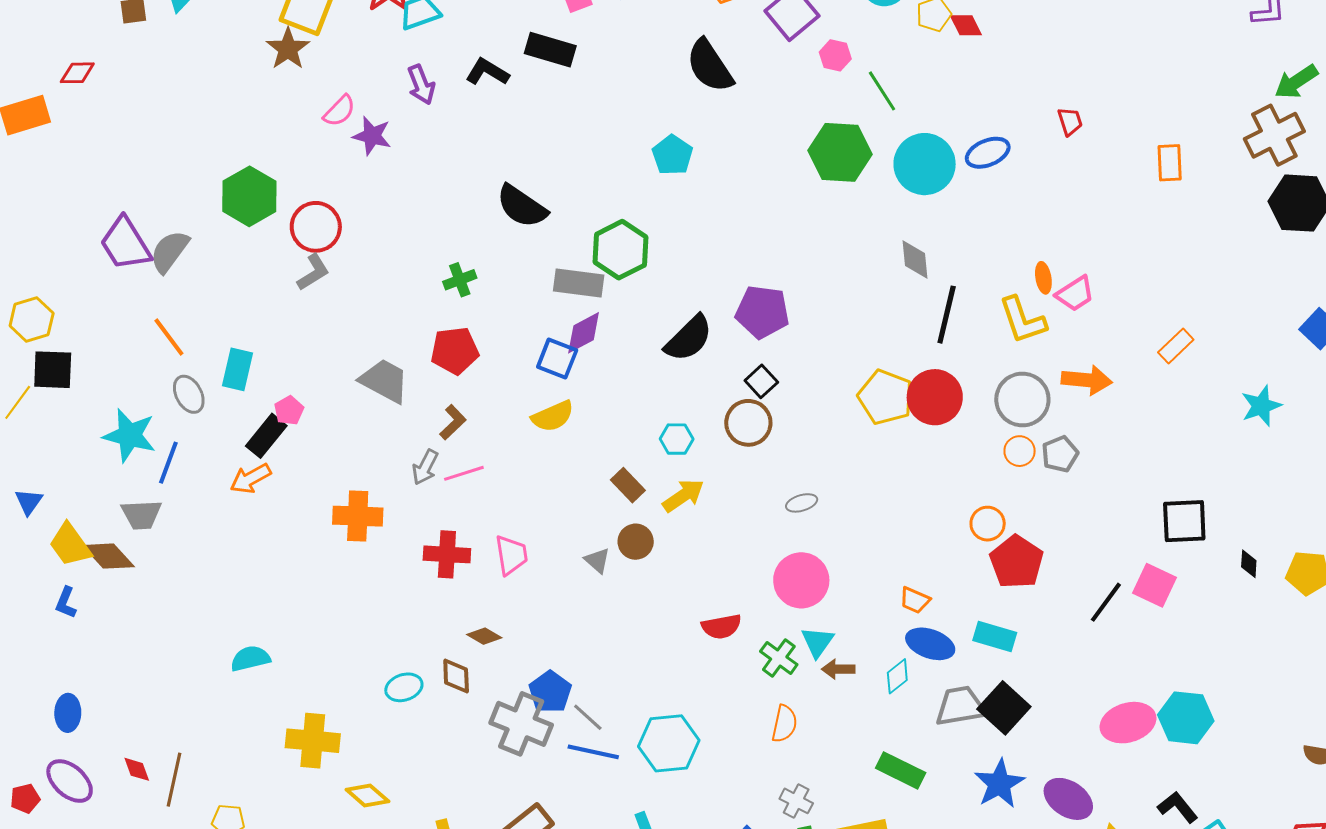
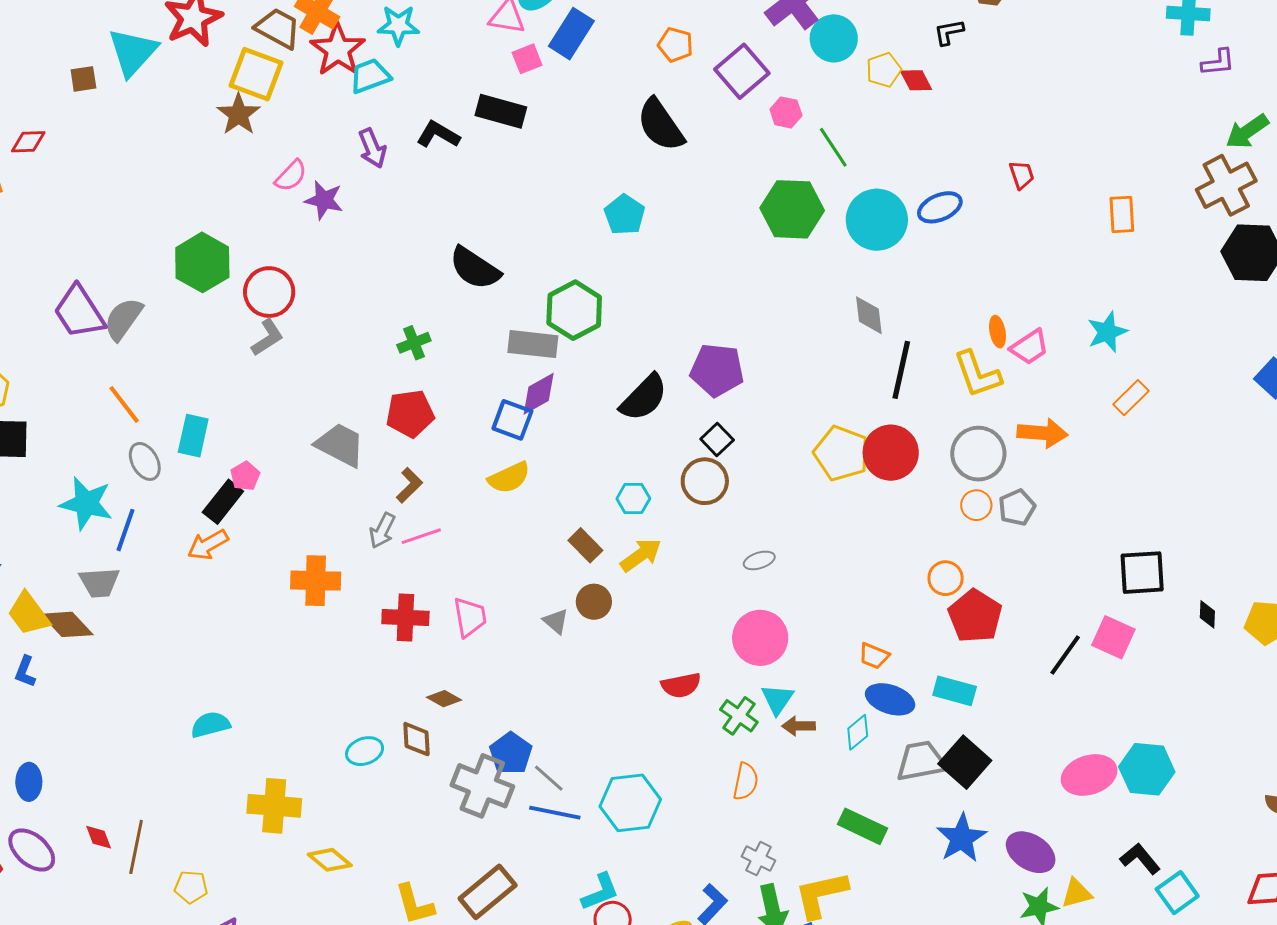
cyan star: (1261, 406) -> (1107, 332), moved

